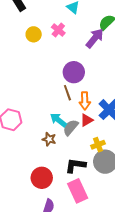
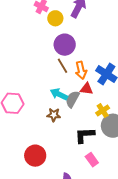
yellow circle: (34, 34) -> (55, 18), moved
red triangle: (87, 120) -> (87, 89), turned 48
red circle: (42, 178) -> (35, 156), moved
pink rectangle: (78, 191) -> (92, 160), size x0.6

